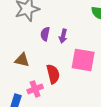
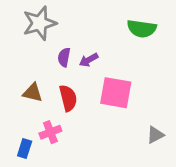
purple arrow: (63, 36) -> (89, 60), turned 48
red semicircle: (53, 74) -> (68, 98), moved

